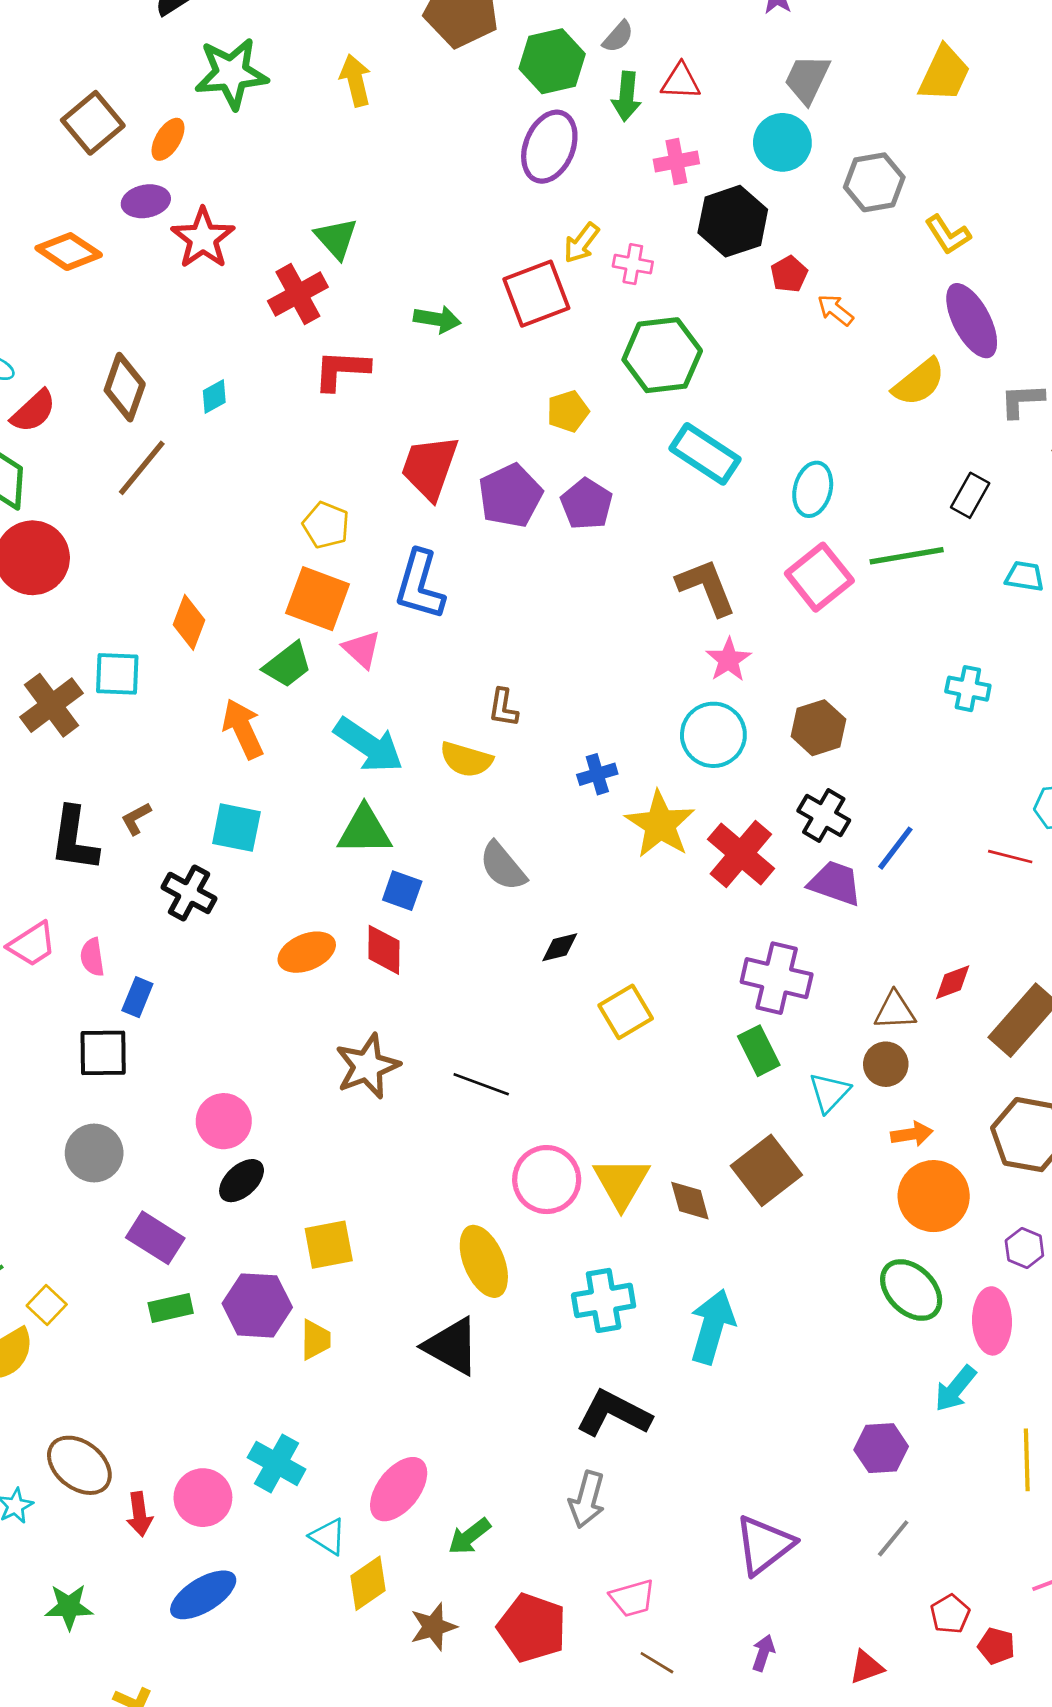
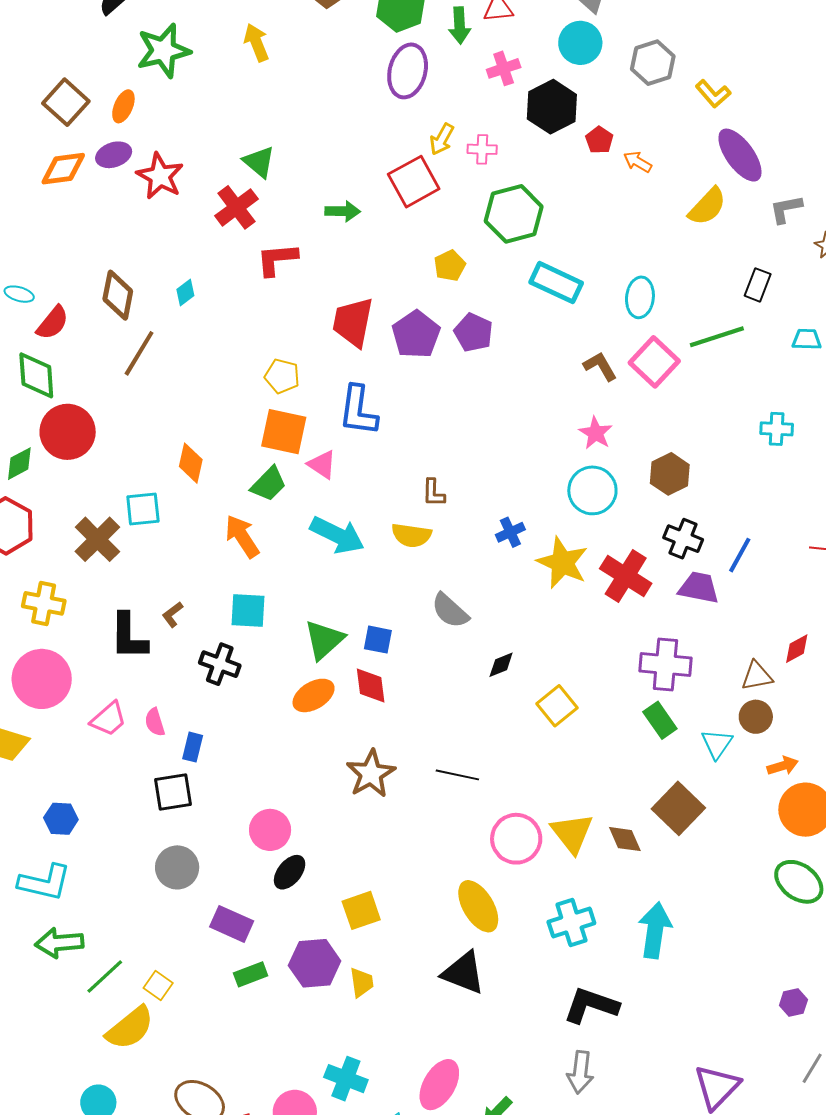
orange diamond: (69, 252) -> (63, 169), moved, turned -33
brown L-shape: (706, 587) -> (600, 366), moved, size x0.7
green triangle: (364, 830) -> (324, 640), moved, turned -33
purple hexagon: (881, 1448) -> (793, 1003), size x0.7

